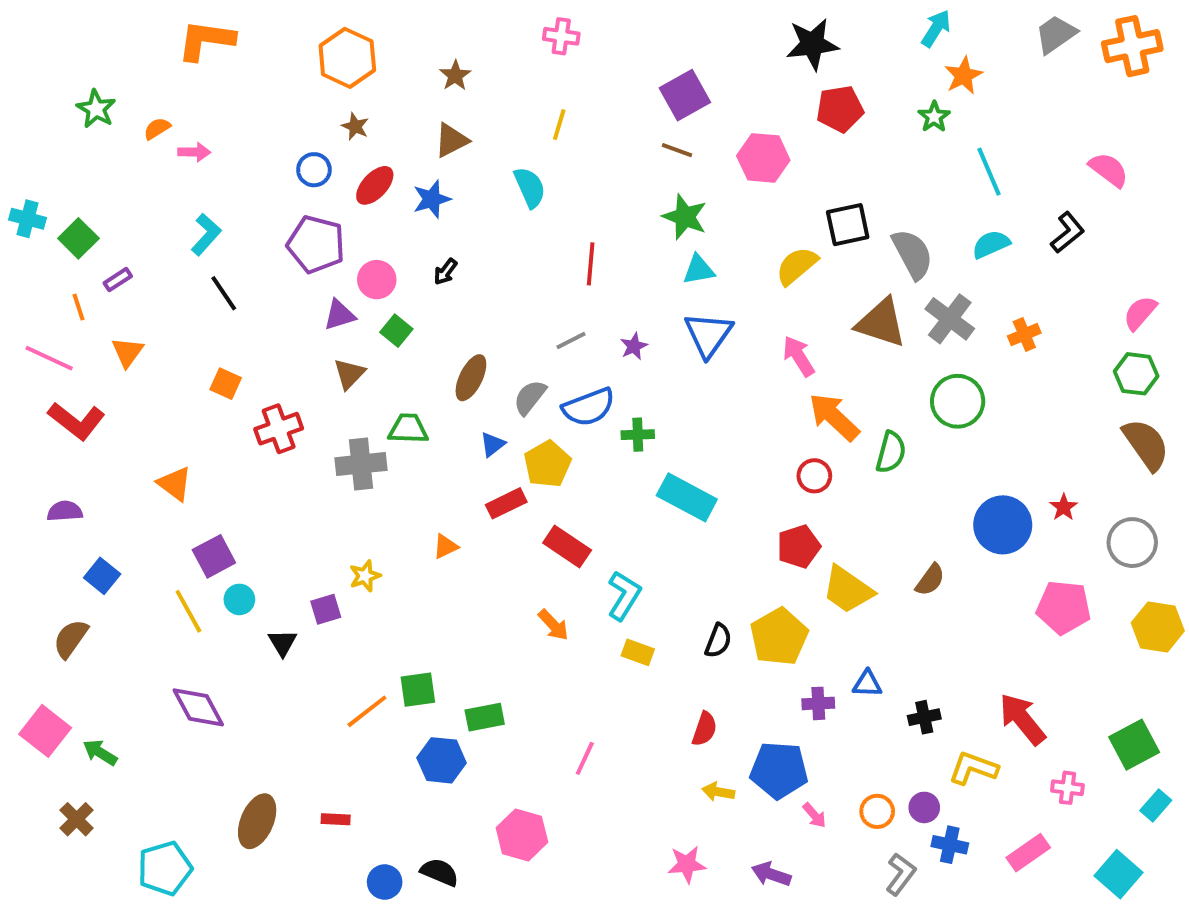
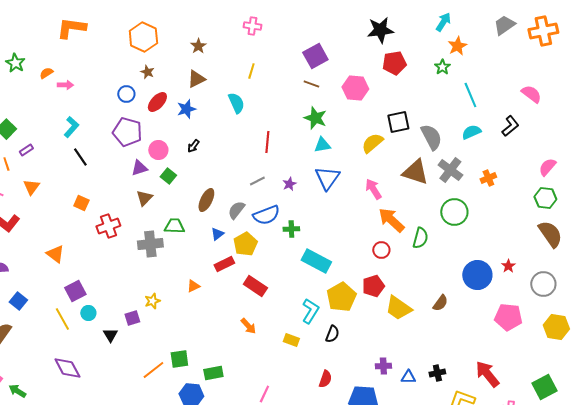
cyan L-shape: (624, 596) -> (310, 311), moved
yellow pentagon: (779, 637) -> (341, 297), moved
blue triangle: (867, 684) -> (408, 377), moved

